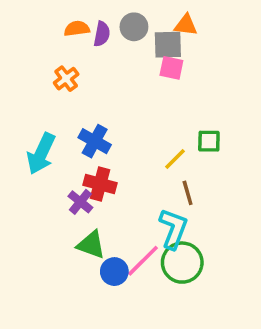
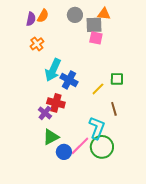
orange semicircle: (77, 29) -> (43, 16), turned 128
purple semicircle: (102, 34) -> (31, 19), moved
blue cross: (95, 141) -> (69, 80), moved
cyan arrow: (41, 154) -> (53, 70), moved
brown line: (188, 193) -> (114, 109), moved
green triangle: (91, 245) -> (51, 137), turned -48

